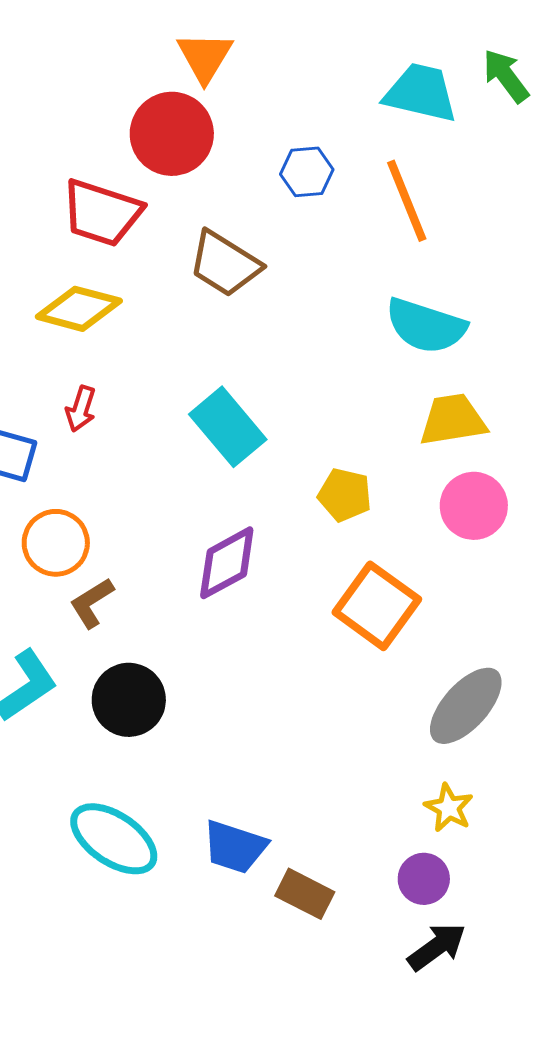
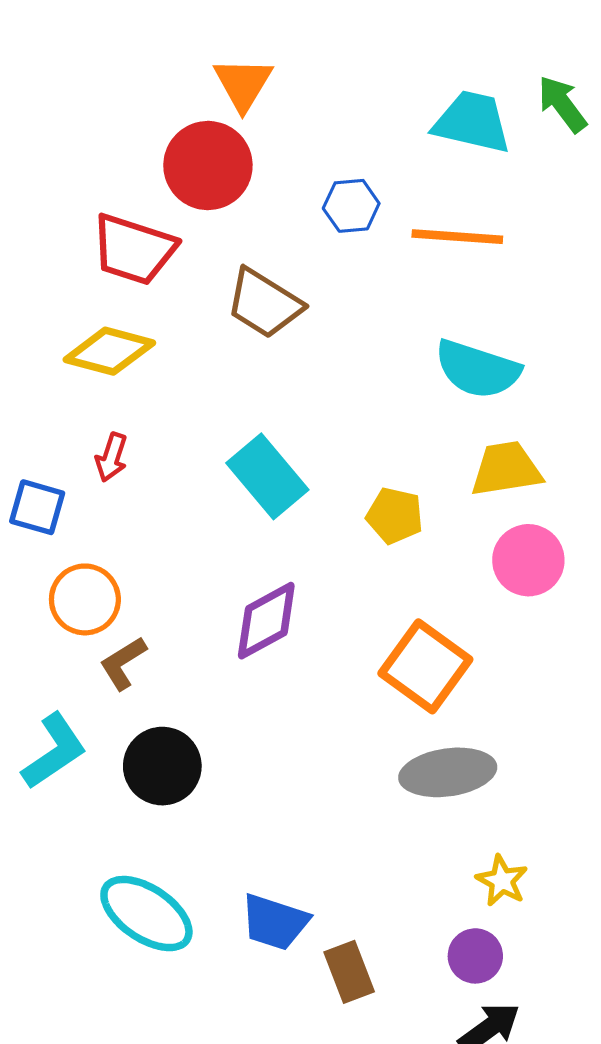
orange line: (407, 201) -> (457, 237), turned -64
yellow pentagon: (345, 495) -> (395, 516), moved
gray ellipse: (466, 706) -> (448, 772), moved, turned 40
brown rectangle: (305, 894) -> (349, 972), turned 42

